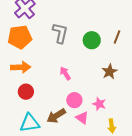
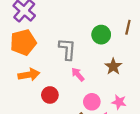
gray L-shape: (60, 33) -> (67, 49), moved
brown star: (110, 72) -> (113, 66), moved
red circle: (26, 92) -> (50, 95), moved

